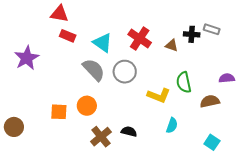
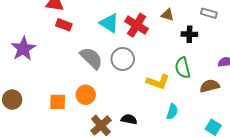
black cross: (192, 34) -> (189, 34), moved
cyan triangle: (103, 43) -> (109, 23), moved
brown triangle: (172, 45) -> (167, 15), moved
brown circle: (14, 127) -> (12, 100), moved

